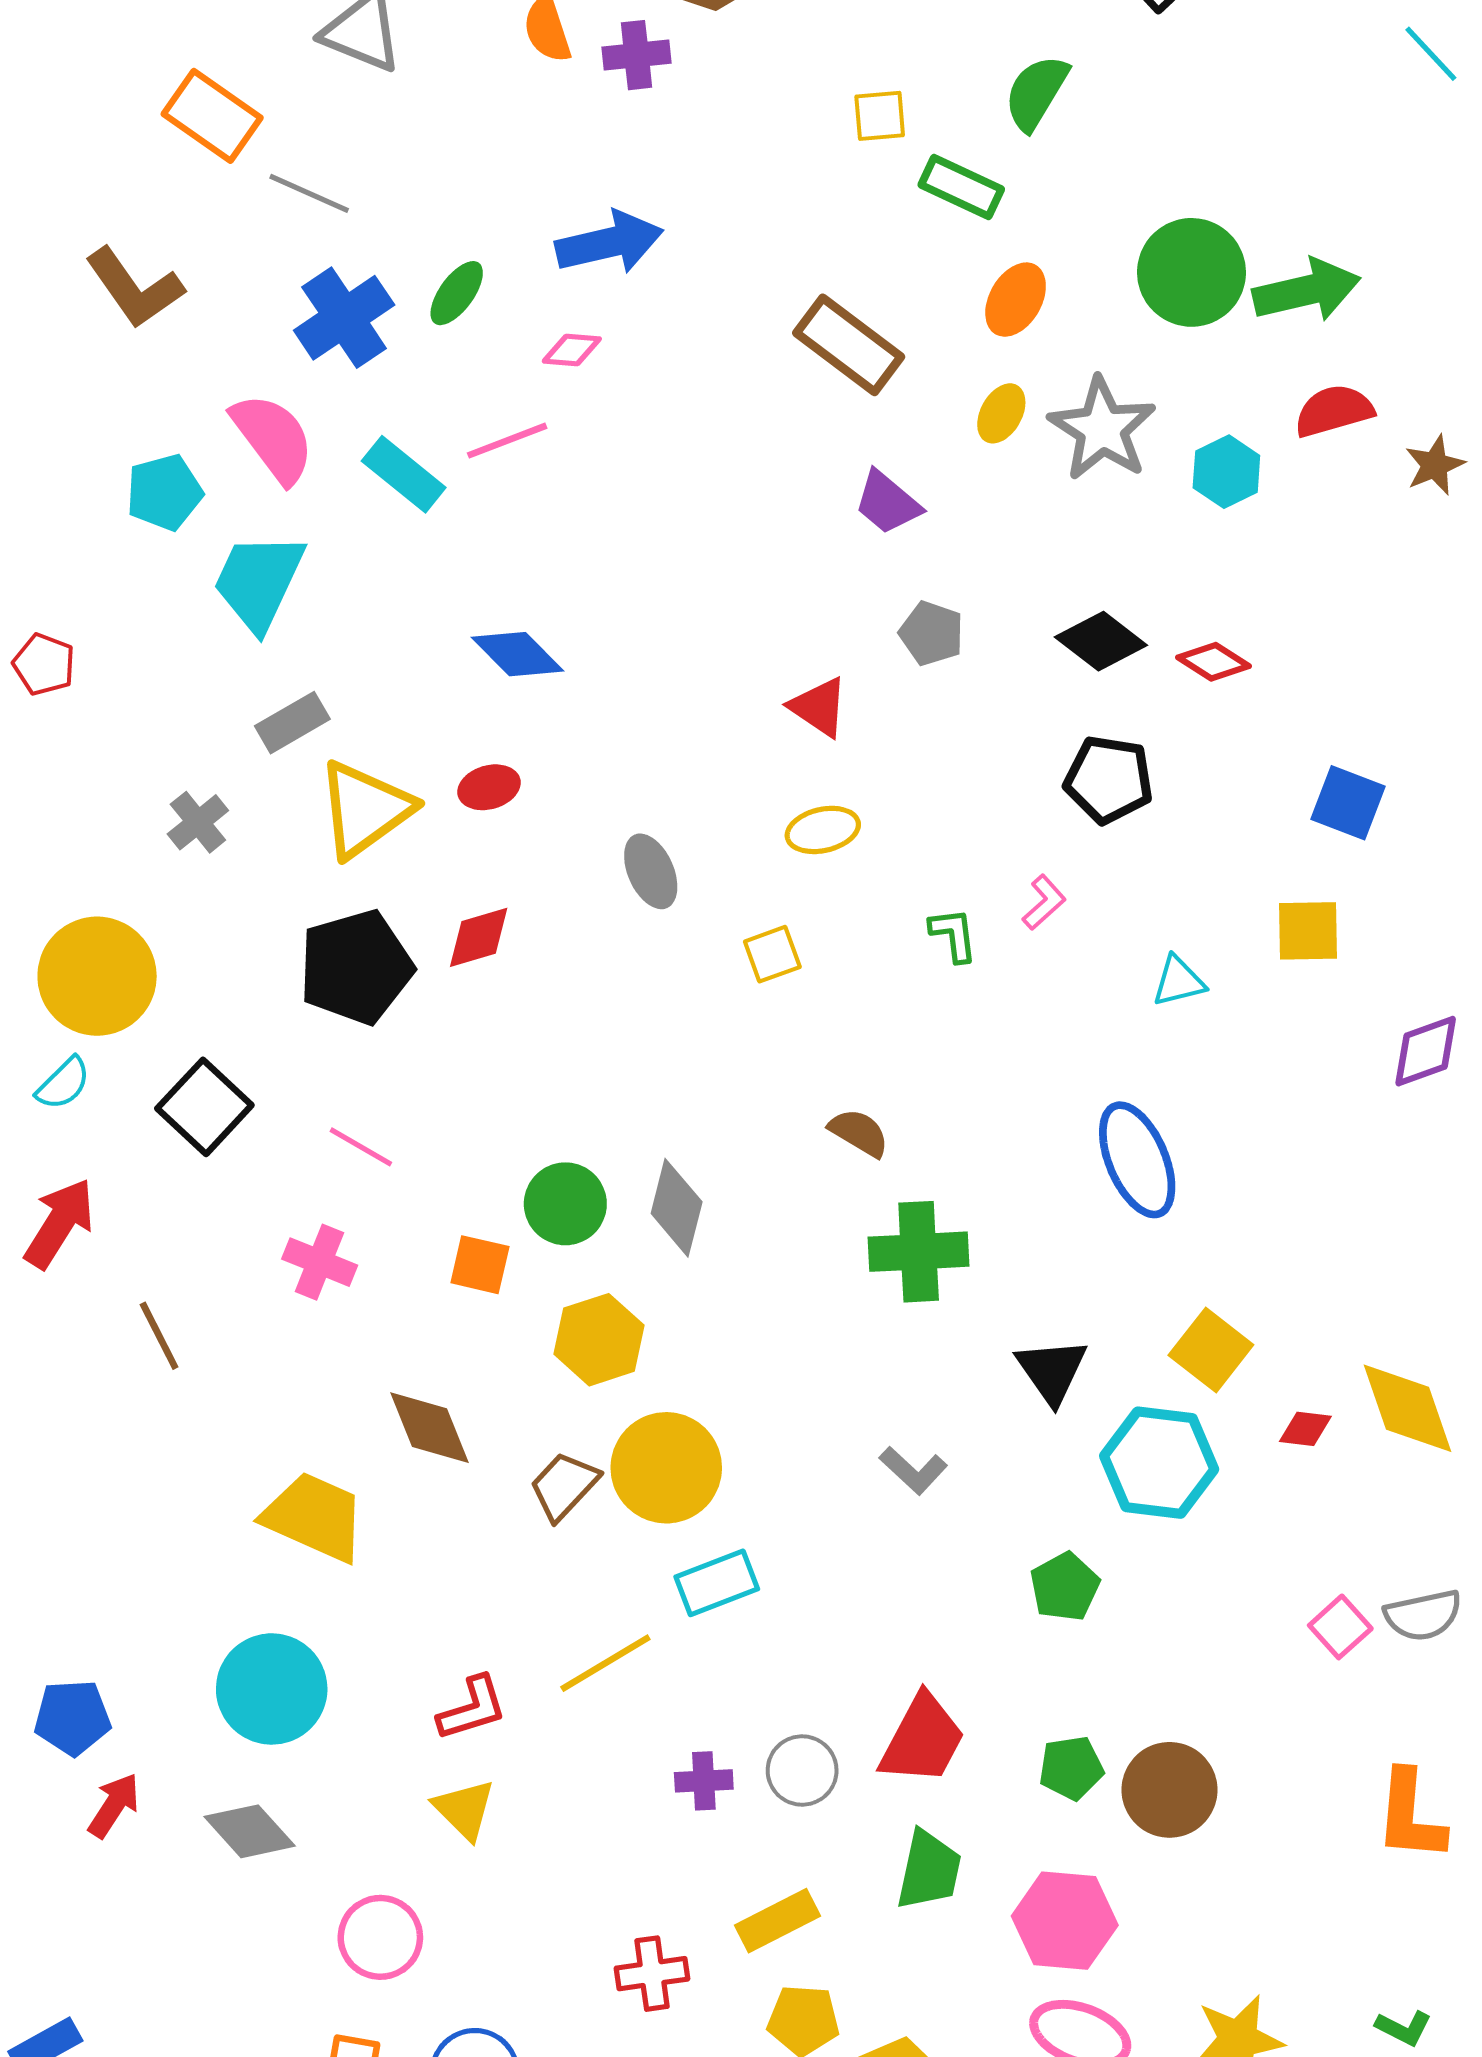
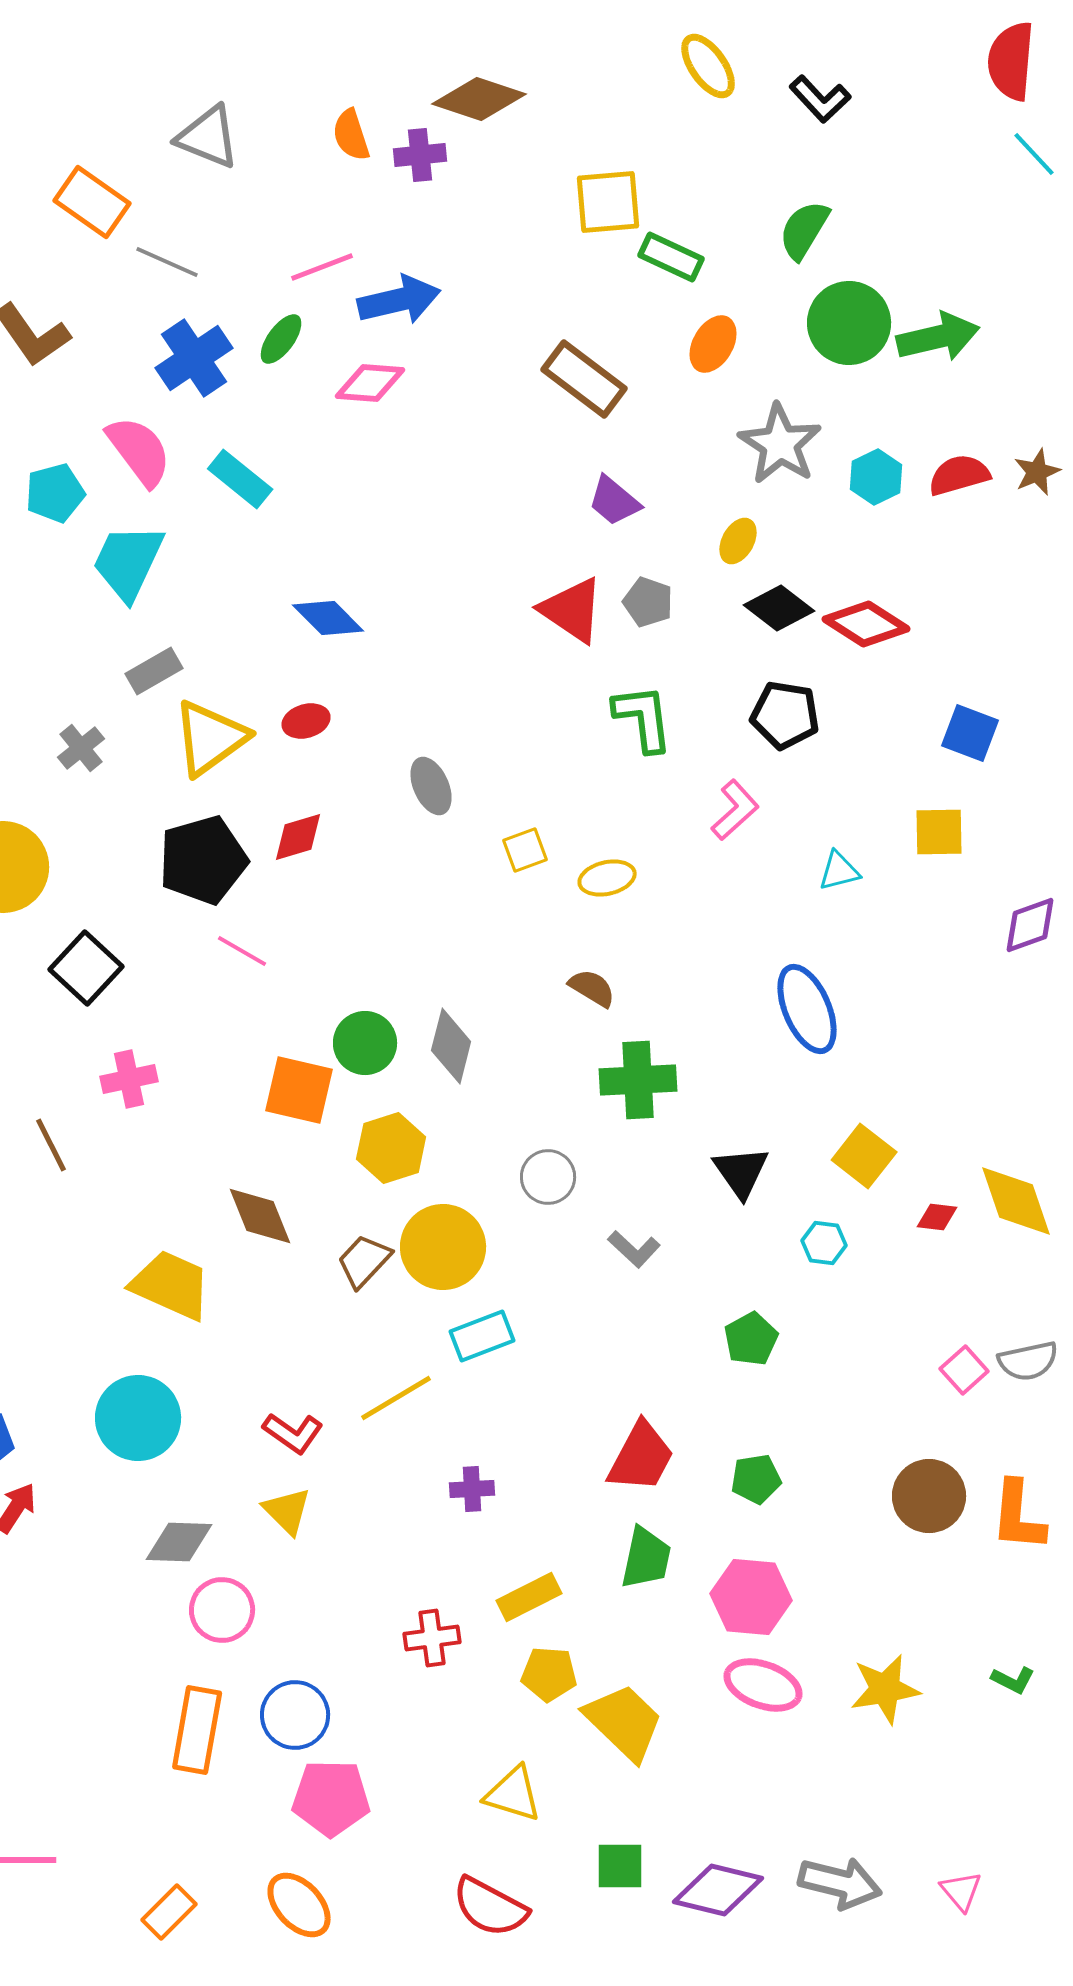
green semicircle: (1036, 93) -> (804, 230), moved
yellow square: (880, 116) -> (608, 202), size x1.6
pink diamond: (572, 350) -> (370, 383), size x1.5
red semicircle: (1334, 411) -> (959, 475), moved
yellow ellipse: (1001, 413) -> (738, 541), moved
pink line: (507, 441) -> (322, 267), moved
red diamond: (1213, 662) -> (866, 624), size x1.5
red triangle: (819, 707) -> (572, 610), moved, size x1.4
yellow ellipse: (823, 830) -> (607, 878), moved
pink L-shape: (1044, 902) -> (735, 810), size x1.4
green L-shape: (953, 935) -> (643, 718), moved, size x1.6
pink line: (361, 1147) -> (242, 951), moved
pink cross: (320, 1262) -> (129, 1079), moved, turned -34
orange square: (480, 1265) -> (299, 1090), size x1.5
cyan hexagon: (1159, 1463) -> (824, 1243), size x0.5
red L-shape: (472, 1708) -> (293, 1433), turned 52
gray circle: (802, 1770) -> (548, 1177), moved
brown circle: (1169, 1790) -> (929, 1496), moved
gray diamond: (250, 1831) -> (179, 1542), moved, turned -46

